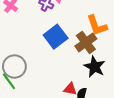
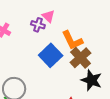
orange L-shape: (97, 25) -> (72, 40), moved

